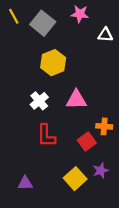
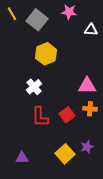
pink triangle: (76, 100) -> (87, 86), moved
red square: (87, 141) -> (67, 115), moved

